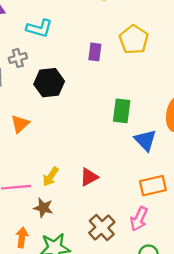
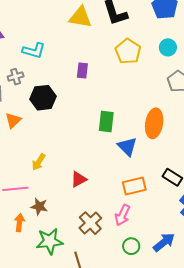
yellow pentagon: (134, 40) -> (128, 51), moved
orange triangle: (20, 124) -> (13, 120), moved
yellow arrow: (51, 177) -> (39, 162), moved
orange arrow: (22, 237) -> (19, 223), moved

